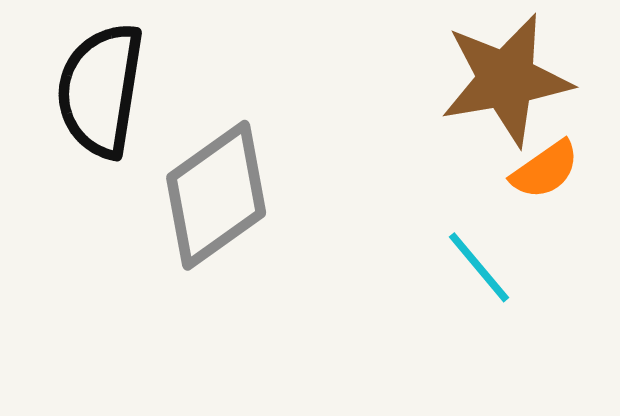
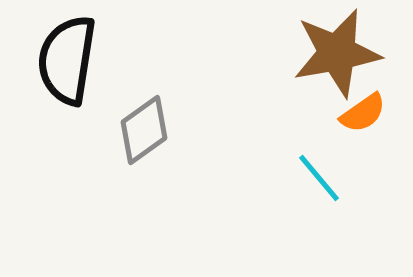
gray diamond: (216, 195) -> (144, 130), size x0.7

